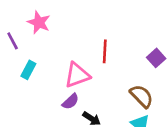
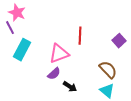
pink star: (39, 22) -> (17, 13), moved
cyan rectangle: (28, 70) -> (22, 50), size x1.5

